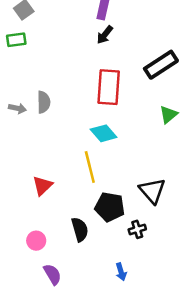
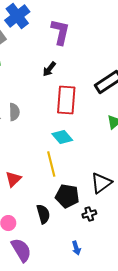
black arrow: (105, 35) -> (49, 69), moved
black triangle: (152, 191) -> (101, 183), turned 35
purple semicircle: (52, 274) -> (21, 250), size x1.4

